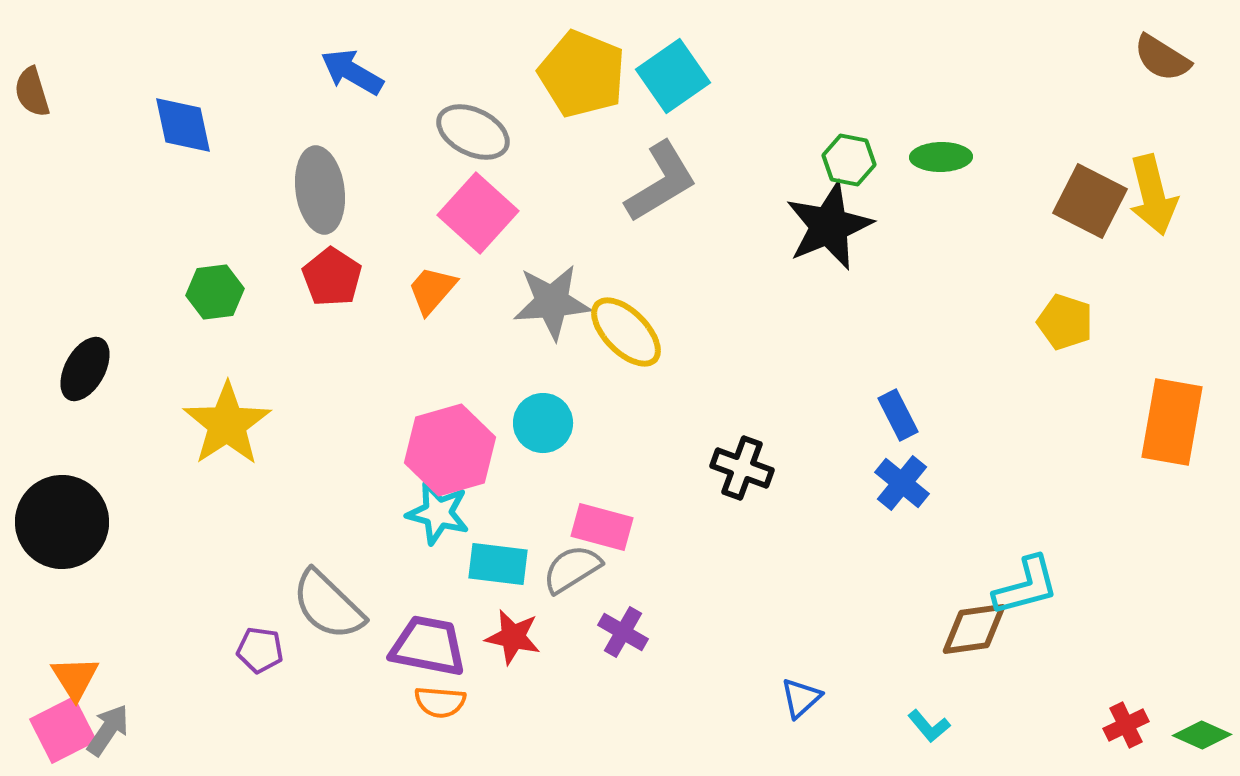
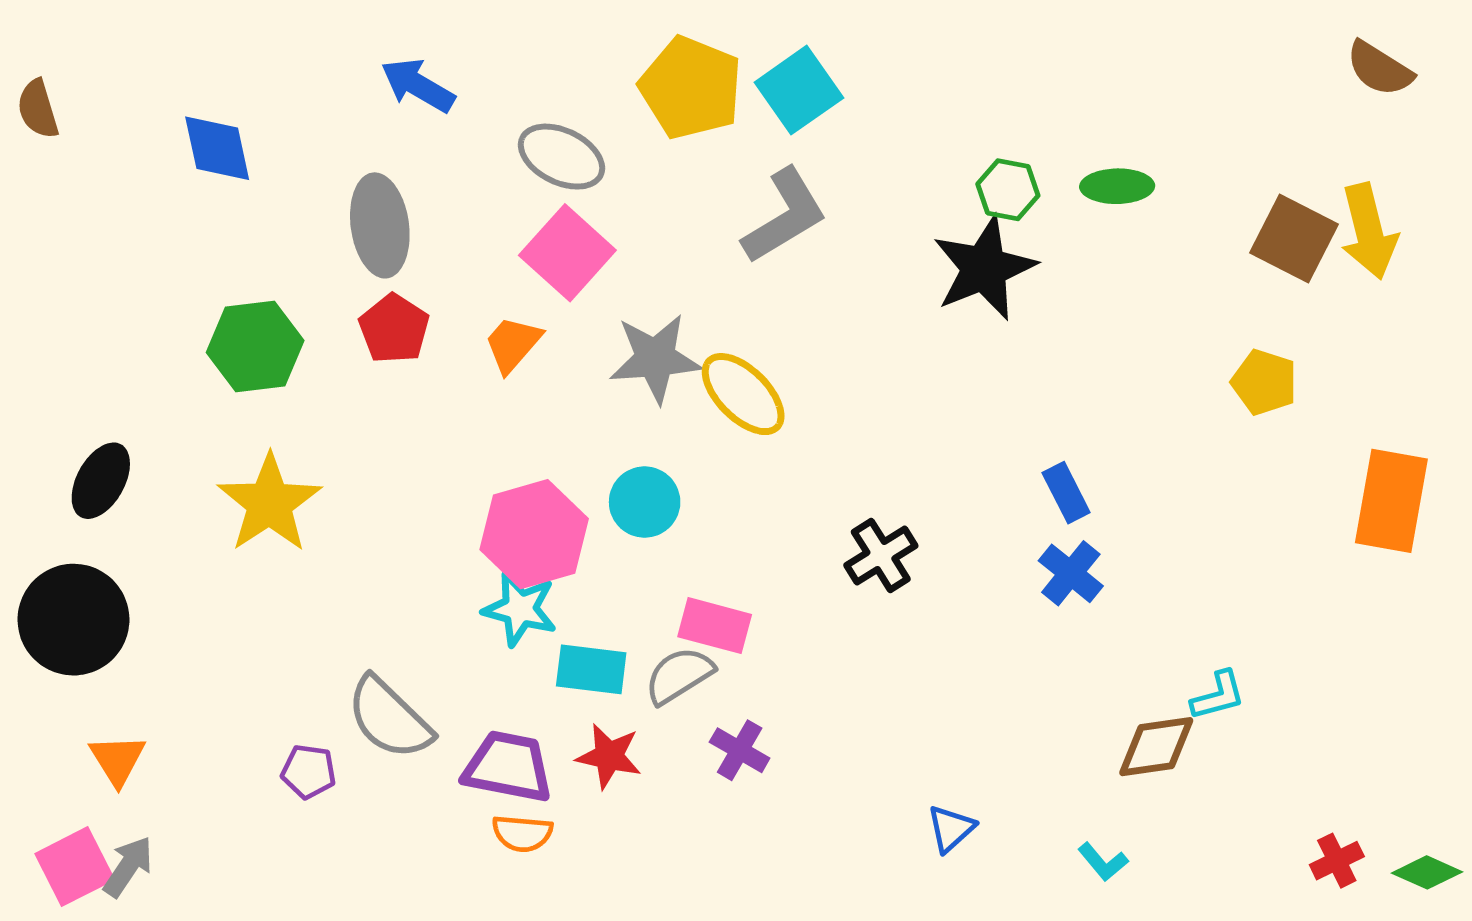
green hexagon: (215, 292) -> (255, 347), size x1.4
black ellipse: (85, 369) -> (101, 481), moved
black cross: (742, 468) -> (881, 555), turned 38
cyan L-shape: (1026, 586) -> (1218, 696), size x0.7
orange triangle: (75, 678) -> (117, 760), moved

